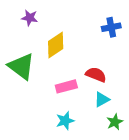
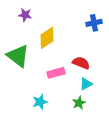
cyan star: (65, 121) -> (40, 102), moved
green star: (115, 122) -> (79, 103), moved

